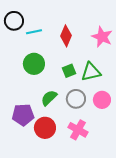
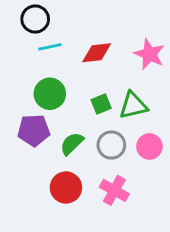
black circle: (14, 21) -> (35, 19), moved
red diamond: (66, 36) -> (97, 53), turned 60
purple pentagon: (23, 115) -> (34, 130), moved

